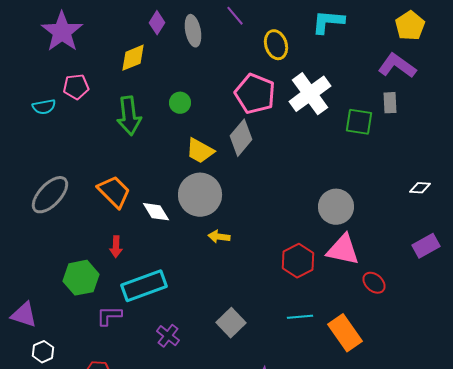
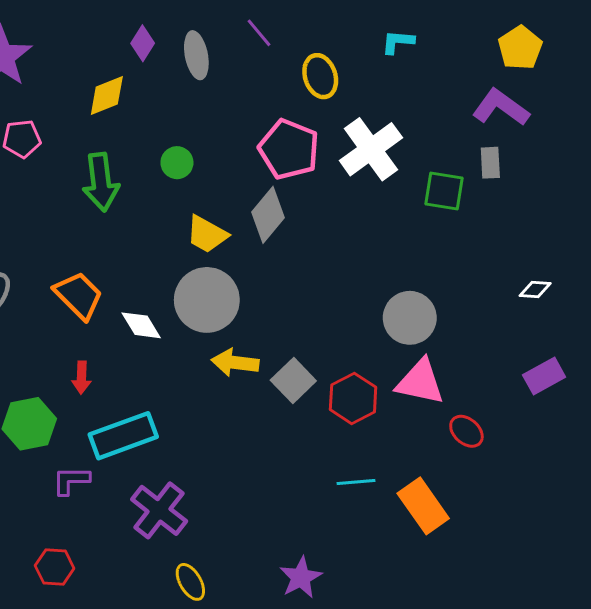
cyan L-shape: (328, 22) -> (398, 42), size x0.7
yellow arrow: (219, 237) -> (235, 363), size x1.4
gray square: (231, 323) -> (293, 381), moved
purple cross: (168, 336) -> (159, 510), size x1.6

